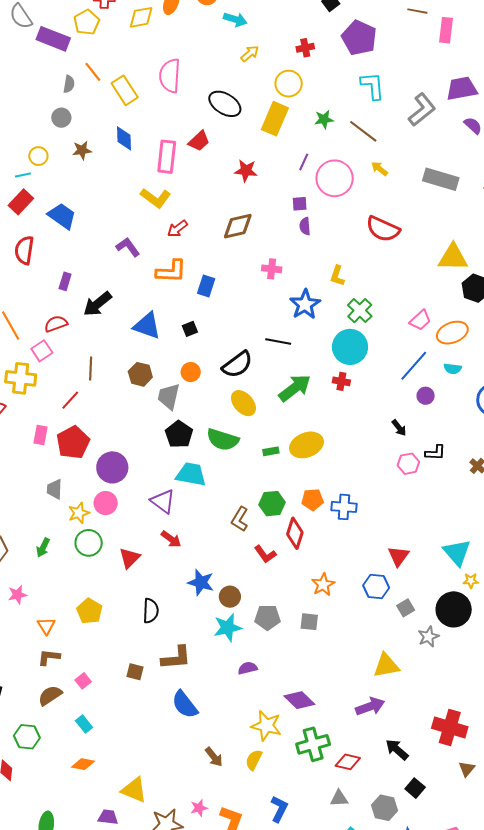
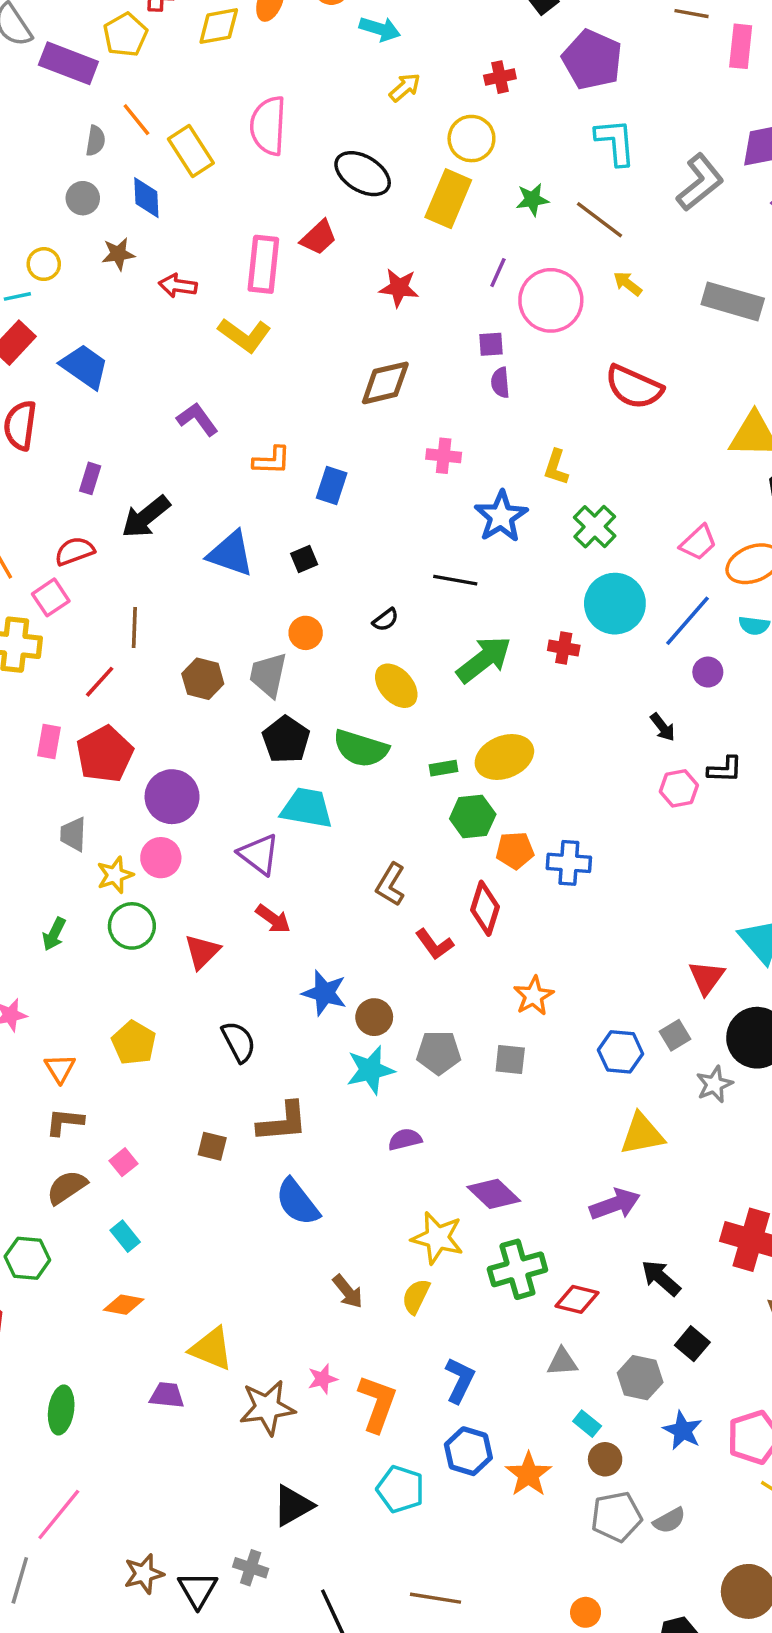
blue diamond: (124, 138) -> (146, 198), moved
red arrow: (177, 229) -> (178, 286), moved, turned 45
orange L-shape: (171, 271) -> (272, 461), size x0.7
cyan circle: (350, 347) -> (615, 604), moved
black semicircle: (237, 365) -> (386, 620), size x0.5
brown hexagon: (140, 374) -> (203, 679), moved
green hexagon: (272, 504) -> (473, 816), moved
red triangle: (398, 556) -> (707, 977), moved
blue hexagon: (376, 587) -> (621, 1052), moved
black semicircle: (151, 611) -> (239, 1042), turned -30

